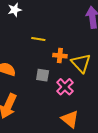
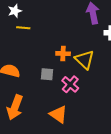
yellow line: (38, 39) -> (23, 28), moved
orange triangle: (70, 119) -> (58, 114), moved

